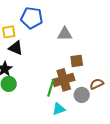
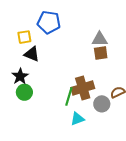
gray triangle: (65, 34) -> (100, 39), moved
brown square: (77, 61) -> (101, 53), moved

